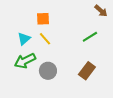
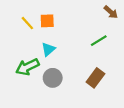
cyan triangle: (24, 39) -> (48, 49), moved
yellow line: (45, 39) -> (27, 23), moved

